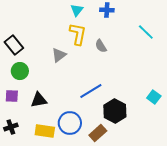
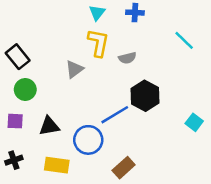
gray semicircle: (101, 46) -> (127, 58), turned -72
black hexagon: (115, 111) -> (145, 96), moved
blue circle: (70, 123) -> (88, 140), moved

